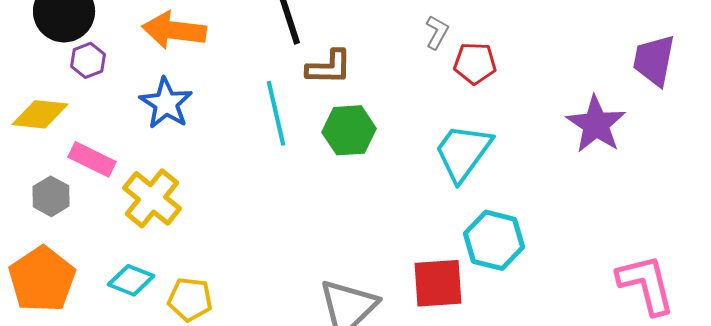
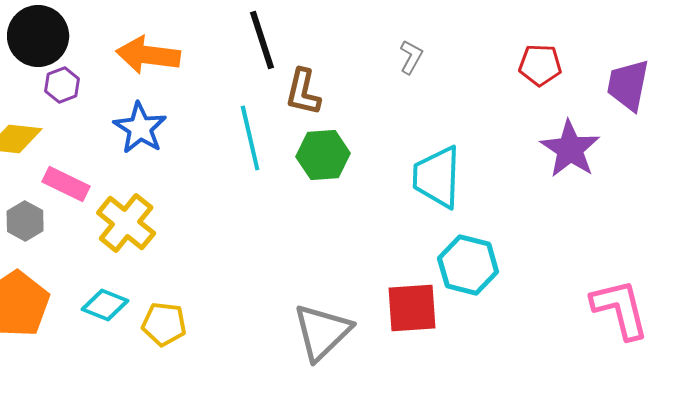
red pentagon: (475, 63) -> (540, 65), moved
brown L-shape: (329, 67) -> (303, 92), turned 102
cyan trapezoid: (463, 152) -> (437, 177), turned -34

